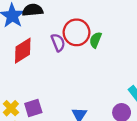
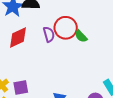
green semicircle: (95, 40) -> (81, 36), turned -72

